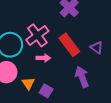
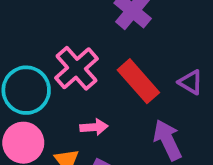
pink arrow: (43, 58) -> (94, 127), moved

